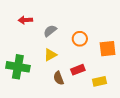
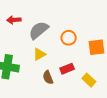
gray semicircle: (50, 31) -> (39, 30), size x1.5
yellow rectangle: (99, 81) -> (89, 80), turned 56

